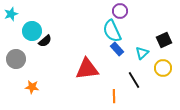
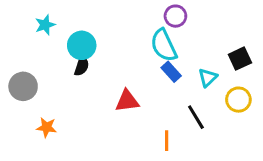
cyan star: (11, 14) -> (45, 25), moved
cyan circle: (32, 31) -> (82, 45), moved
black semicircle: (45, 41) -> (82, 66), moved, turned -32
red triangle: (87, 69) -> (127, 101), size x0.7

